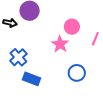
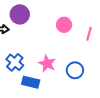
pink star: (60, 44) -> (47, 64), moved

